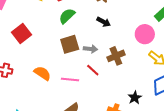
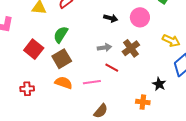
green semicircle: (67, 16) -> (61, 35), moved
pink circle: (145, 34) -> (140, 17), moved
brown square: (70, 44) -> (62, 59), moved

